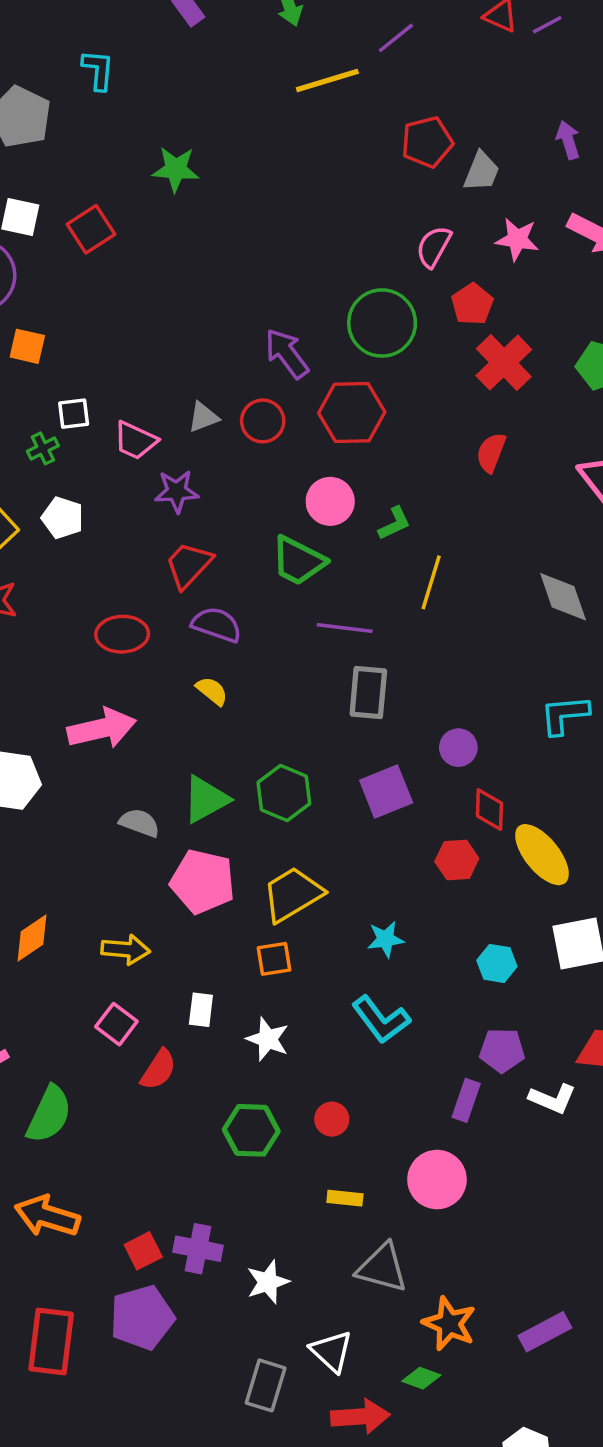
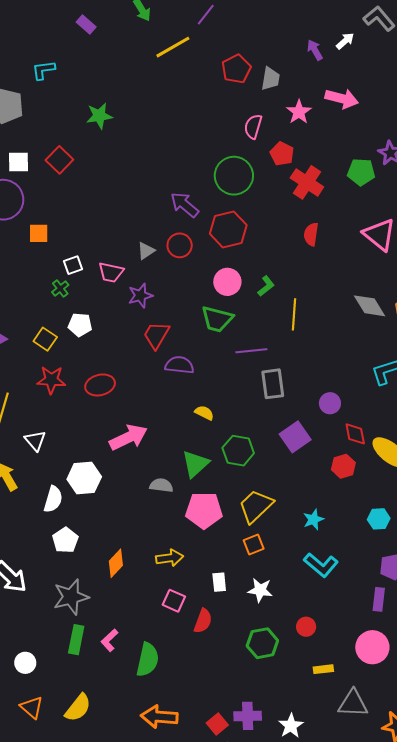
cyan L-shape: (98, 70) -> (43, 70), turned -90
pink star: (517, 239) -> (299, 112), turned -30
red ellipse: (122, 634) -> (100, 385), moved
yellow semicircle: (212, 691) -> (204, 413), moved

